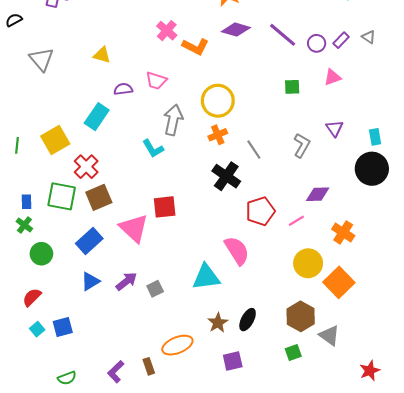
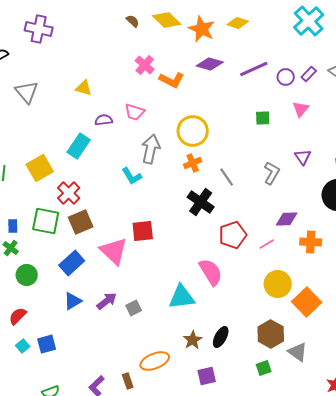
purple line: (283, 35) -> (254, 69), turned -64
pink triangle: (333, 77) -> (301, 109), turned -30
orange cross: (343, 232) -> (311, 242), moved, turned -30

